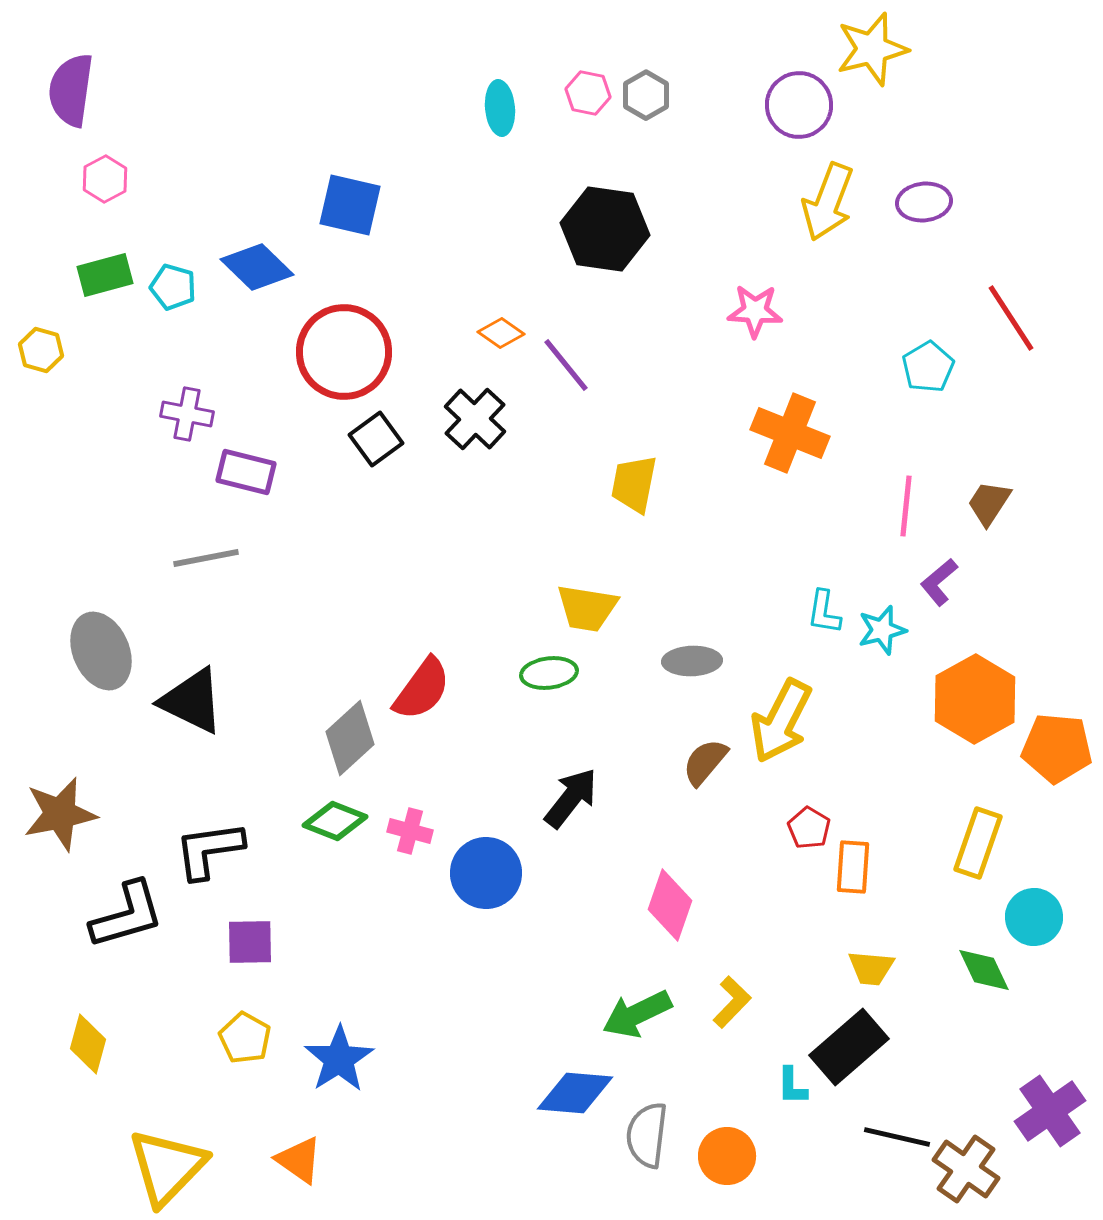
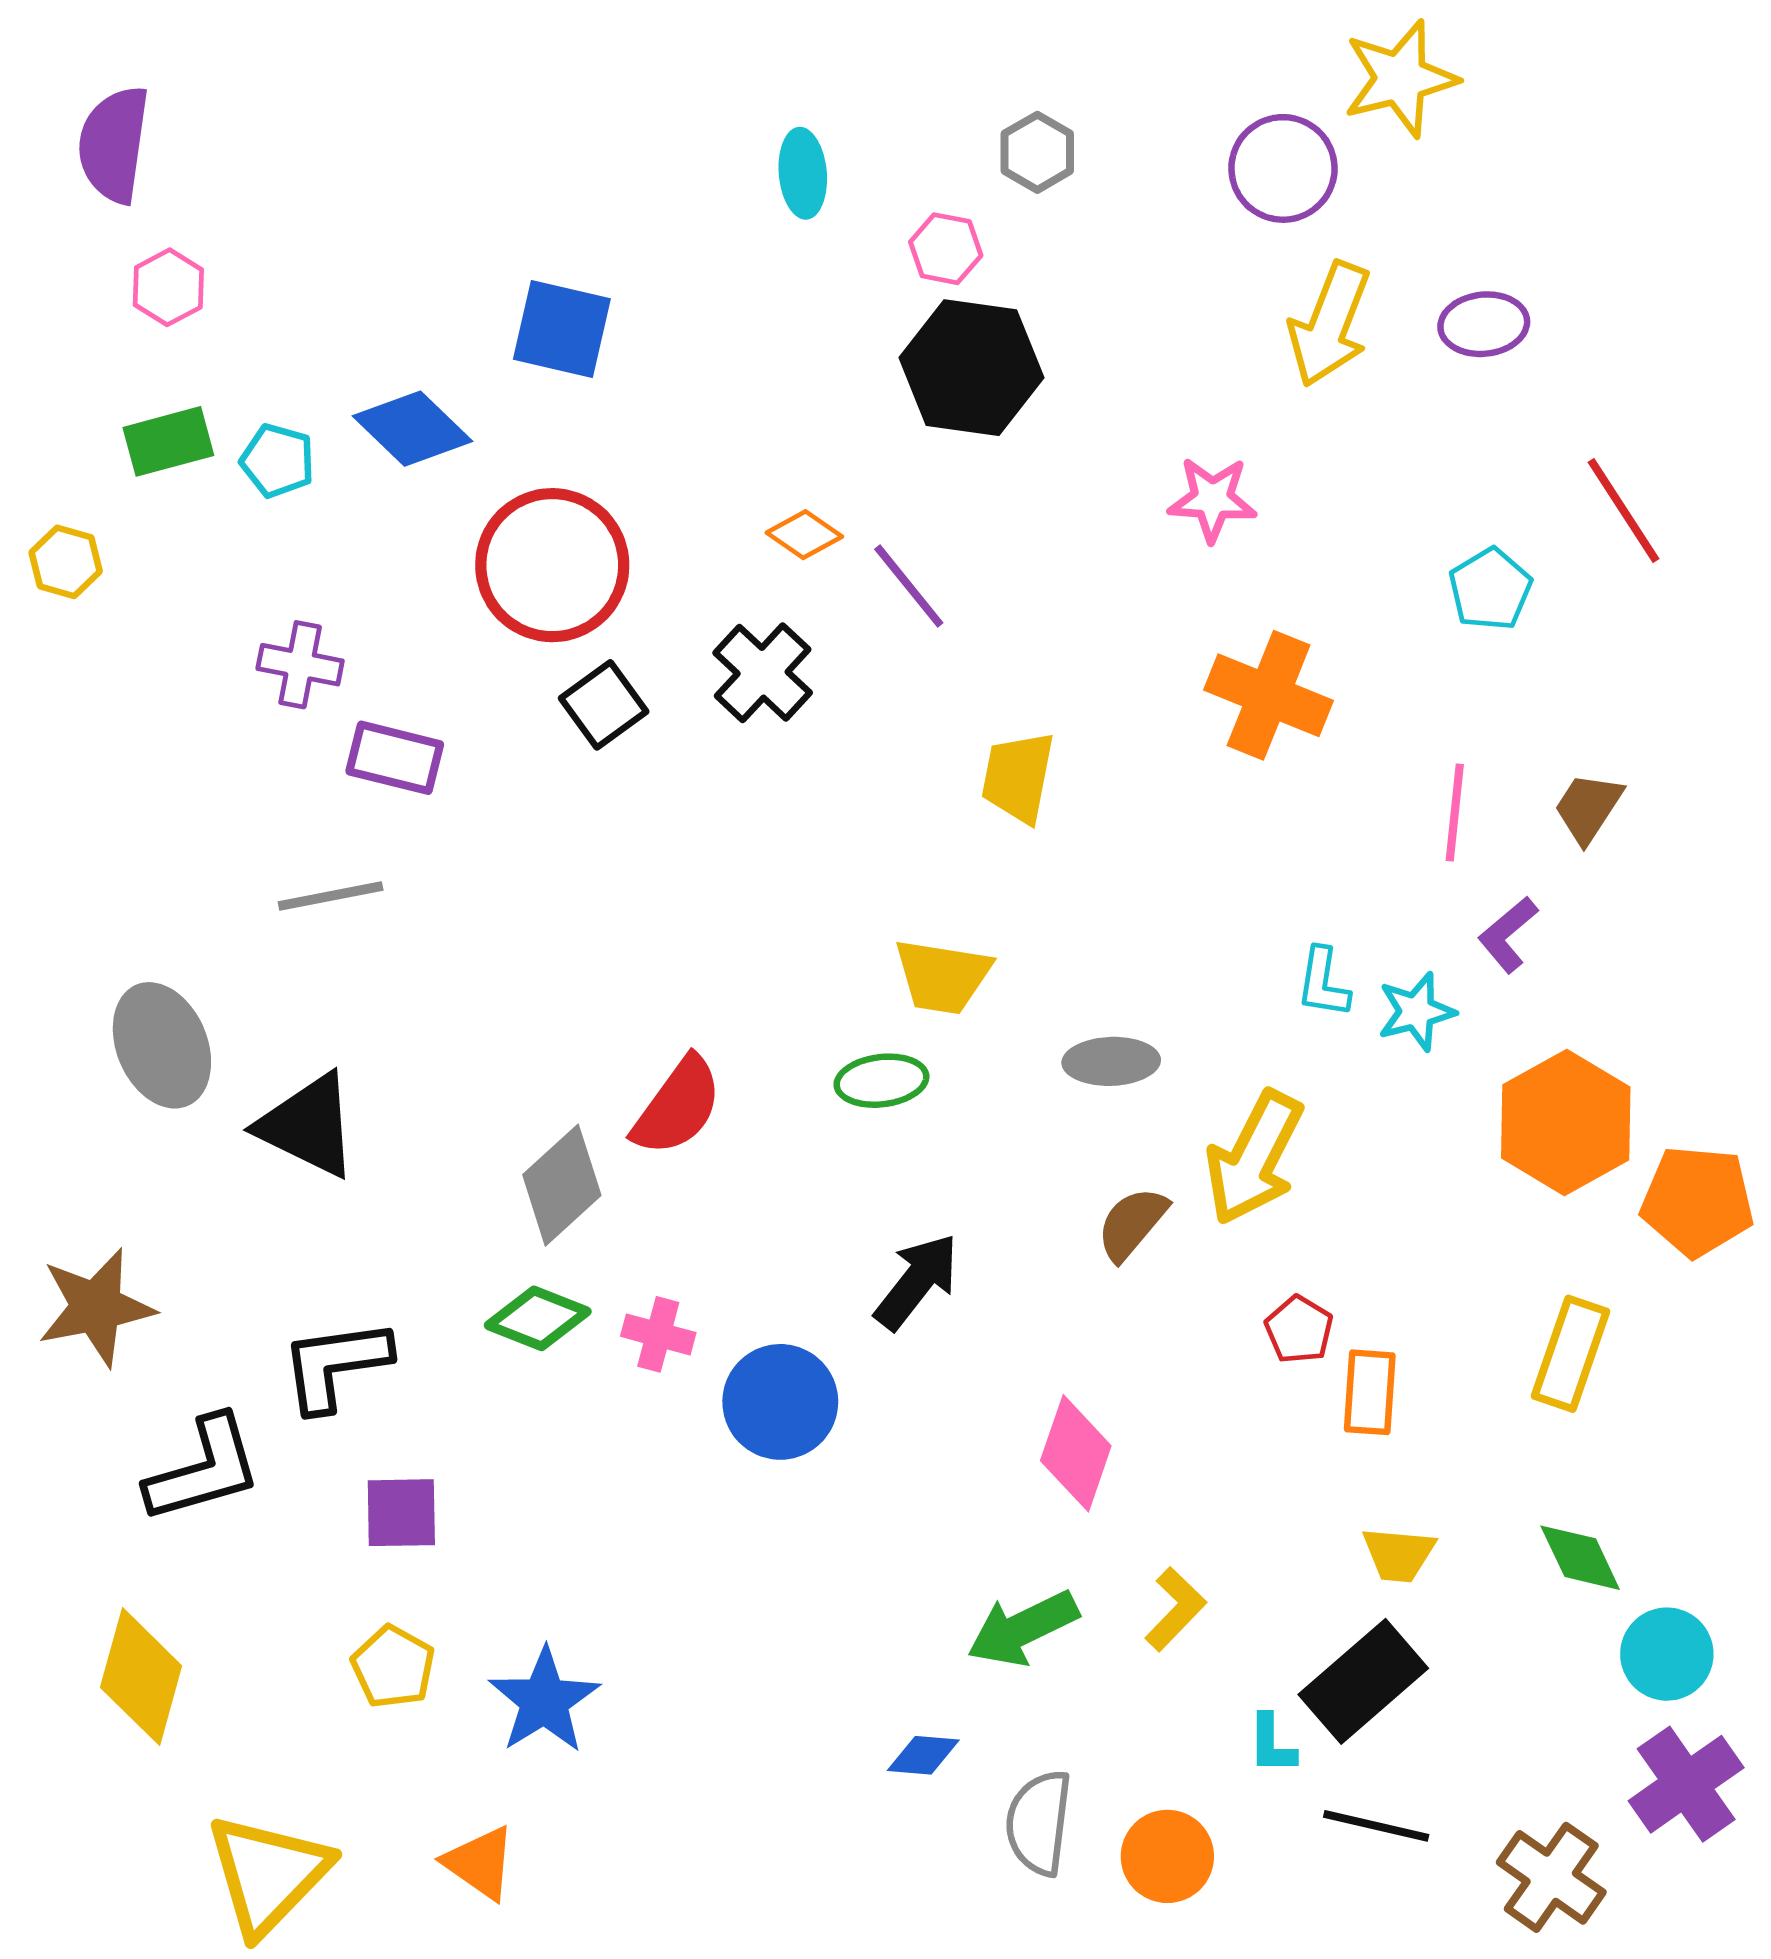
pink hexagon: (588, 93) -> (946, 249), moved
cyan circle: (1034, 917) -> (1667, 1654), moved
yellow diamond: (88, 1044) -> (141, 1677), size x1.4
blue diamond: (575, 1093) -> (923, 1755), size x0.6
black line: (897, 1137) -> (1376, 1826), moved

